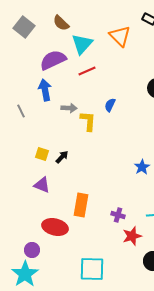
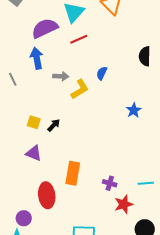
yellow L-shape: (88, 121) -> (80, 89), turned 55
blue star: (142, 167) -> (134, 110), moved
red ellipse: (55, 227) -> (47, 195), turned 70

